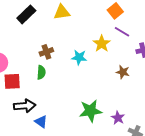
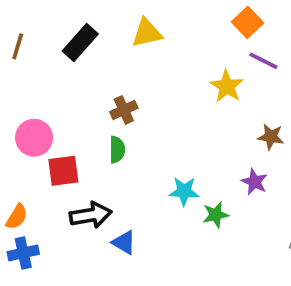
cyan star: (79, 57) -> (184, 191), moved
green star: (90, 111) -> (216, 215), size x0.6
purple star: (118, 118) -> (254, 182), moved

